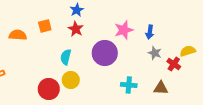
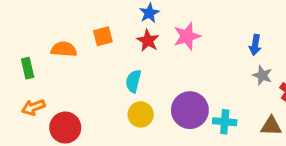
pink star: (124, 30) -> (187, 36), moved
purple circle: (105, 53) -> (190, 110), moved
red circle: (49, 89) -> (65, 128), moved

